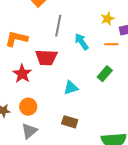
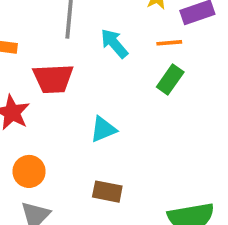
green rectangle: (105, 74) -> (170, 79), moved

